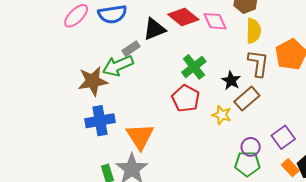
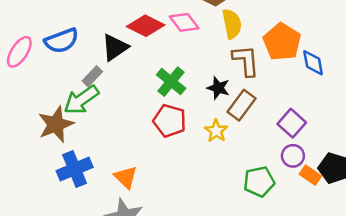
yellow star: (222, 115) -> (216, 131), turned 30
orange triangle: (140, 136) -> (126, 177), size x0.7
purple square: (283, 137) -> (292, 123), moved
purple circle: (251, 147) -> (293, 156), moved

